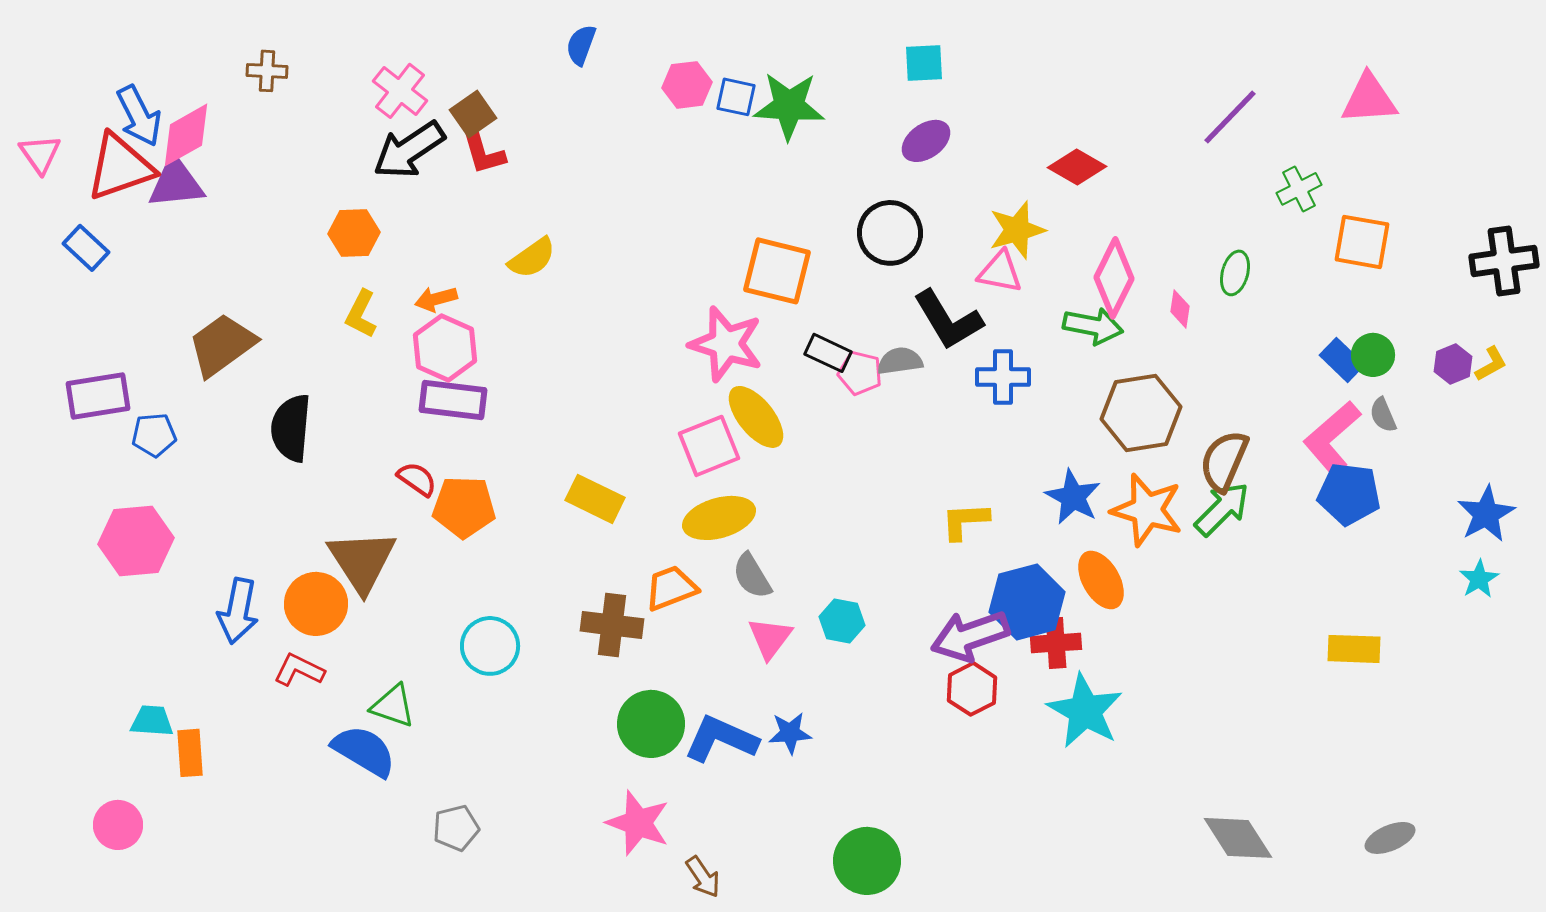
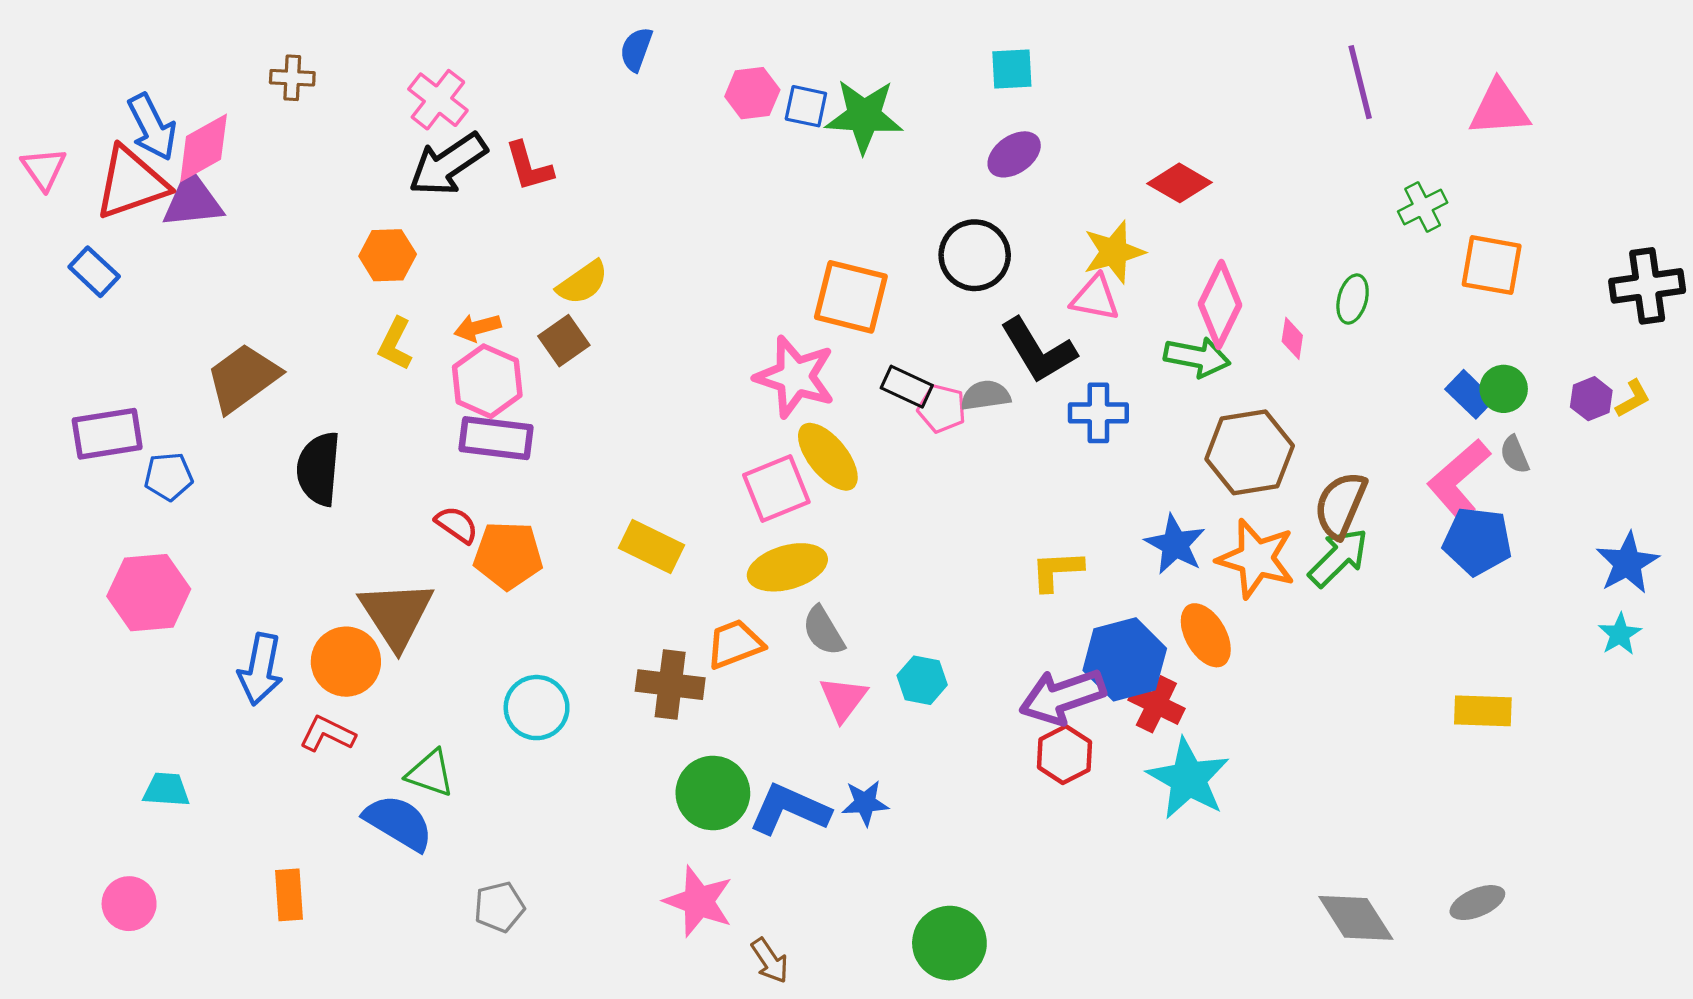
brown square: (473, 114) -> (564, 341), moved
purple line: (1230, 117) -> (1360, 82), moved, turned -58
red cross: (1056, 643) -> (1156, 704), turned 30
orange rectangle: (190, 753) -> (289, 895), moved
gray ellipse: (1390, 838) -> (1477, 903), moved

